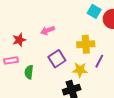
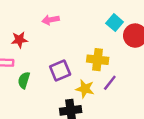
pink arrow: (48, 30) -> (51, 20), moved

